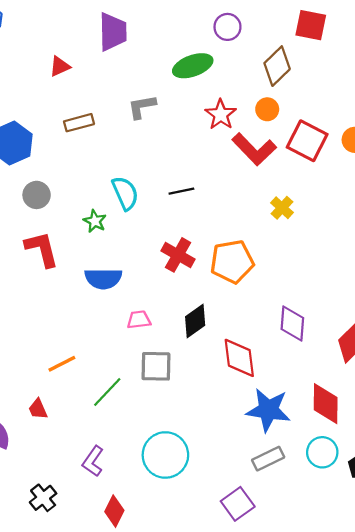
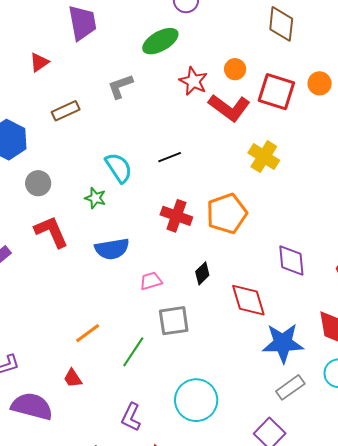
brown diamond: (277, 66) -> (281, 24), moved, turned -30
yellow cross: (282, 208) -> (264, 157), size x1.4
black diamond: (195, 321) -> (202, 273), size x0.7

